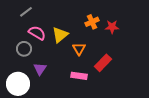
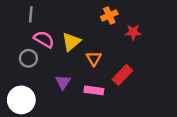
gray line: (26, 12) -> (31, 14), turned -48
orange cross: (92, 22) -> (109, 15), moved
purple triangle: (40, 69) -> (63, 82), moved

